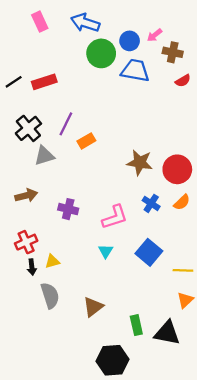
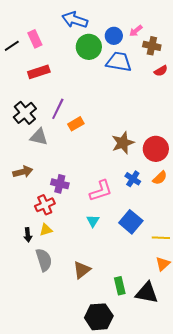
pink rectangle: (40, 22) -> (35, 39), moved
black line: (14, 82) -> (12, 46), moved
gray triangle: (44, 156) -> (39, 137), turned 30
brown star: (140, 163) -> (123, 143), turned -30
red cross: (26, 242) -> (45, 205), moved

